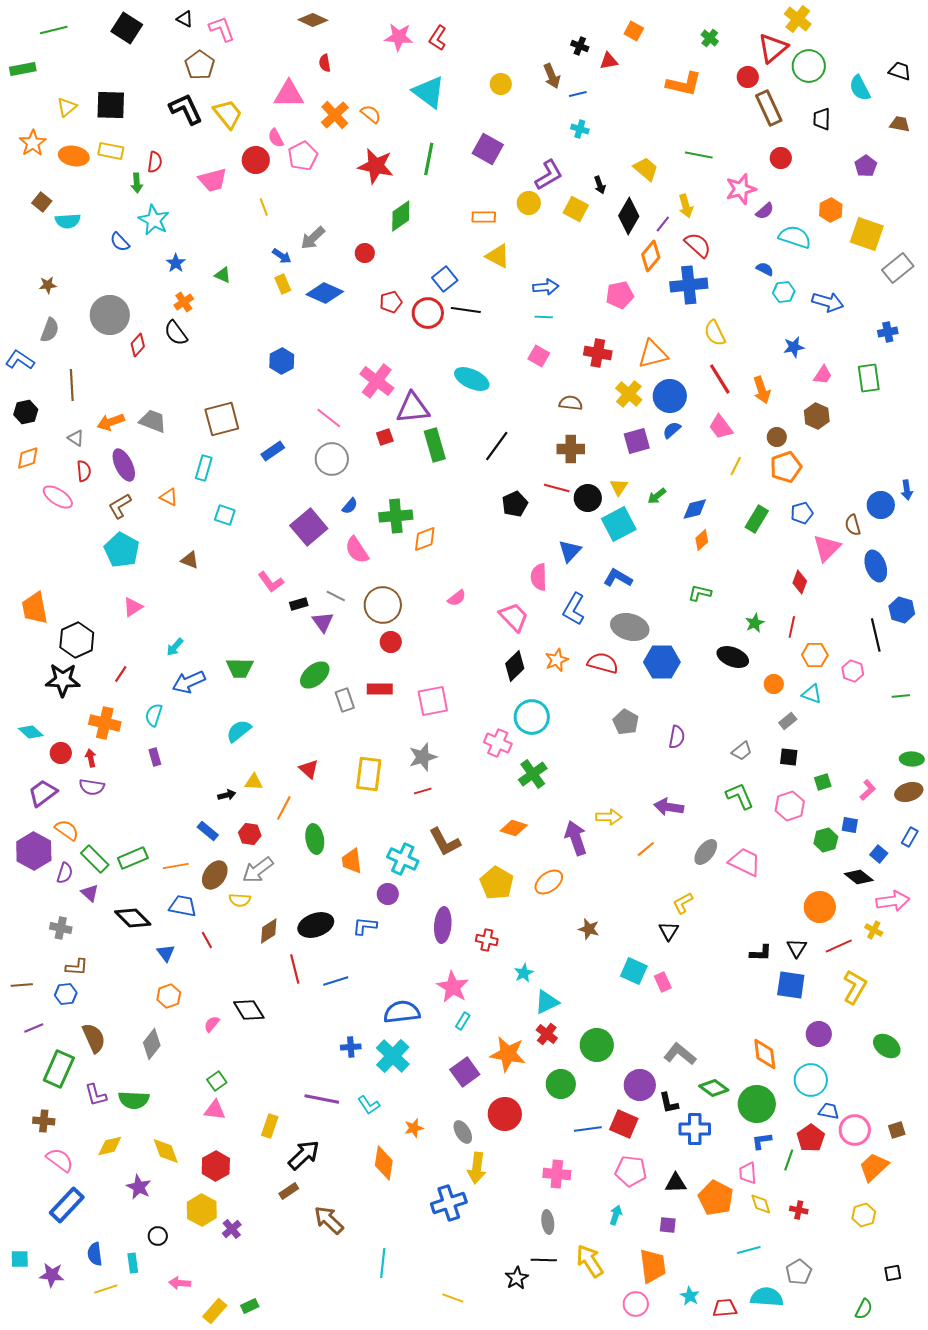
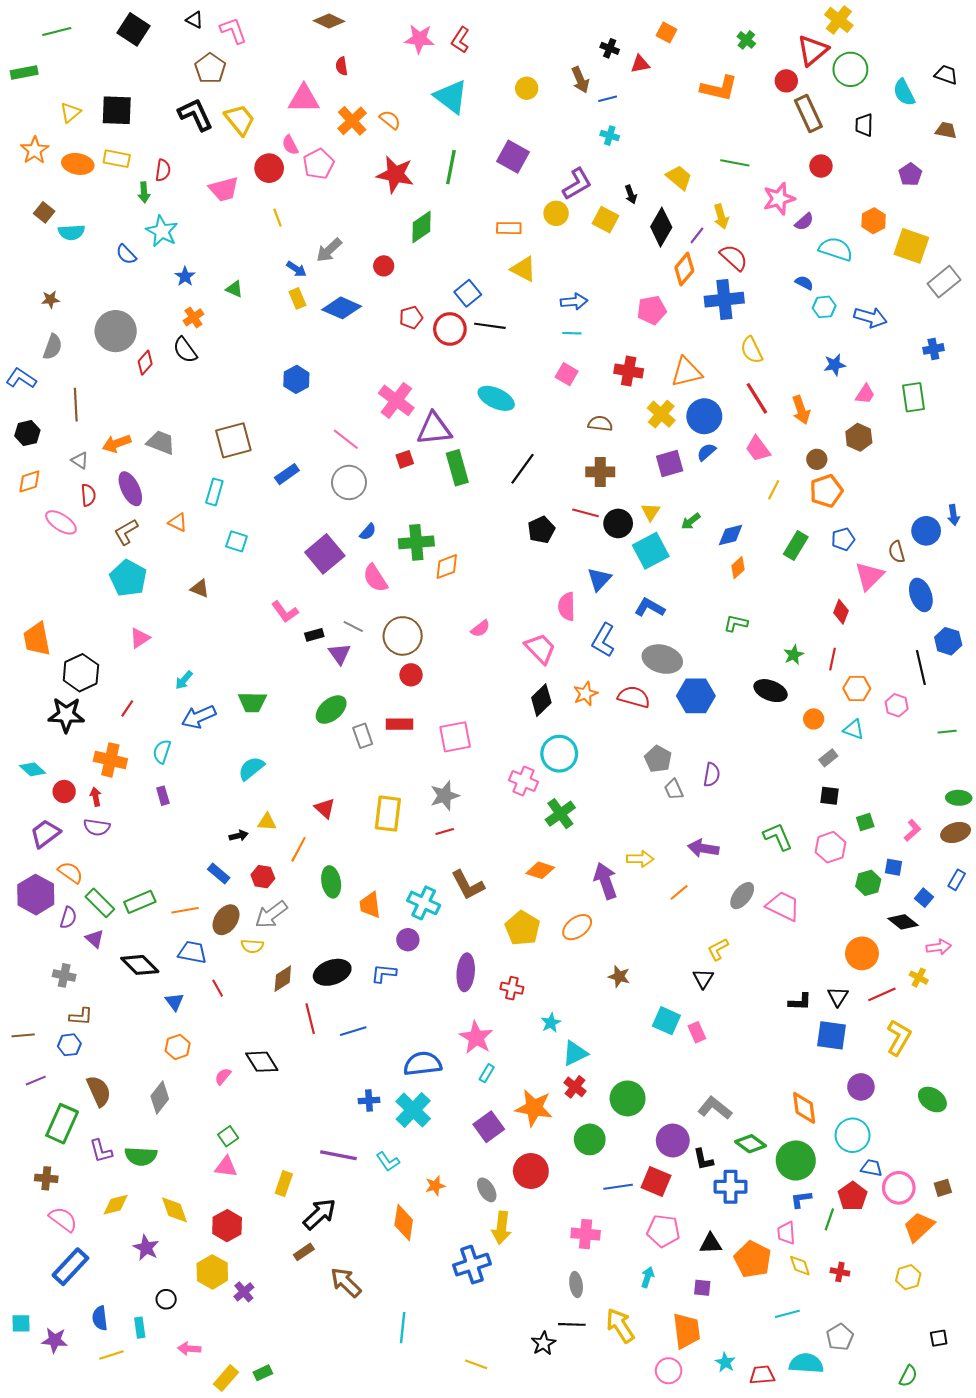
gray trapezoid: (742, 751) -> (674, 789), moved, turned 105
pink arrow: (893, 901) -> (939, 947), size x0.7

